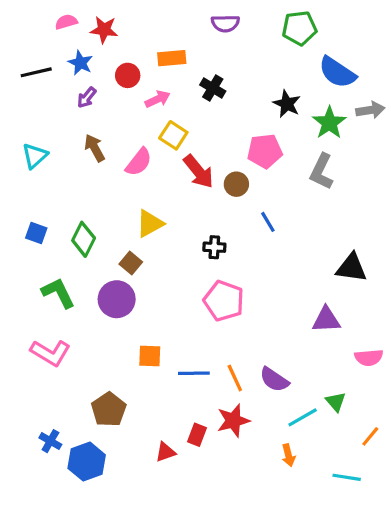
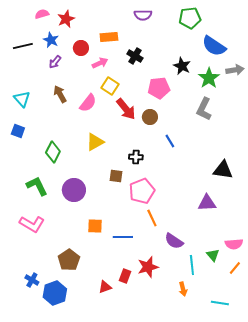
red star: (104, 30) -> (66, 19), turned -30
pink pentagon: (265, 151) -> (159, 88), moved
cyan triangle: (35, 156) -> (22, 99), turned -30
blue square: (36, 233) -> (18, 131), moved
brown square: (131, 263) -> (116, 176), moved, turned -32
pink pentagon: (224, 301) -> (142, 191), turned 30
pink semicircle: (369, 358) -> (234, 244), moved
orange line: (235, 378) -> (152, 218), moved
cyan line: (303, 417) -> (192, 265), turned -66
orange line: (370, 436) -> (235, 268), moved

